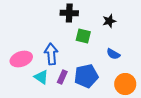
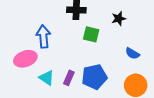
blue arrow: (51, 54) -> (43, 37), moved
blue semicircle: (113, 54) -> (132, 53), moved

